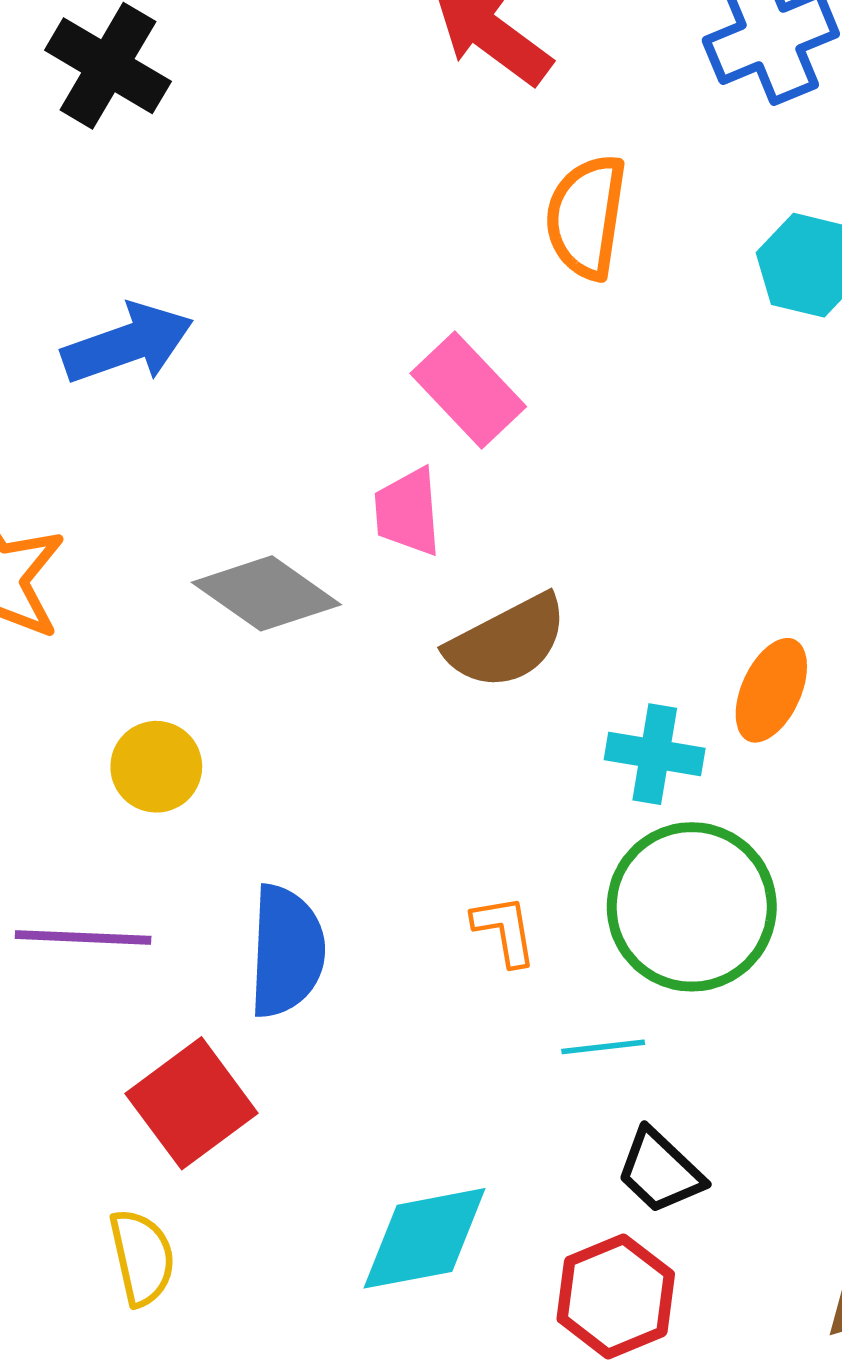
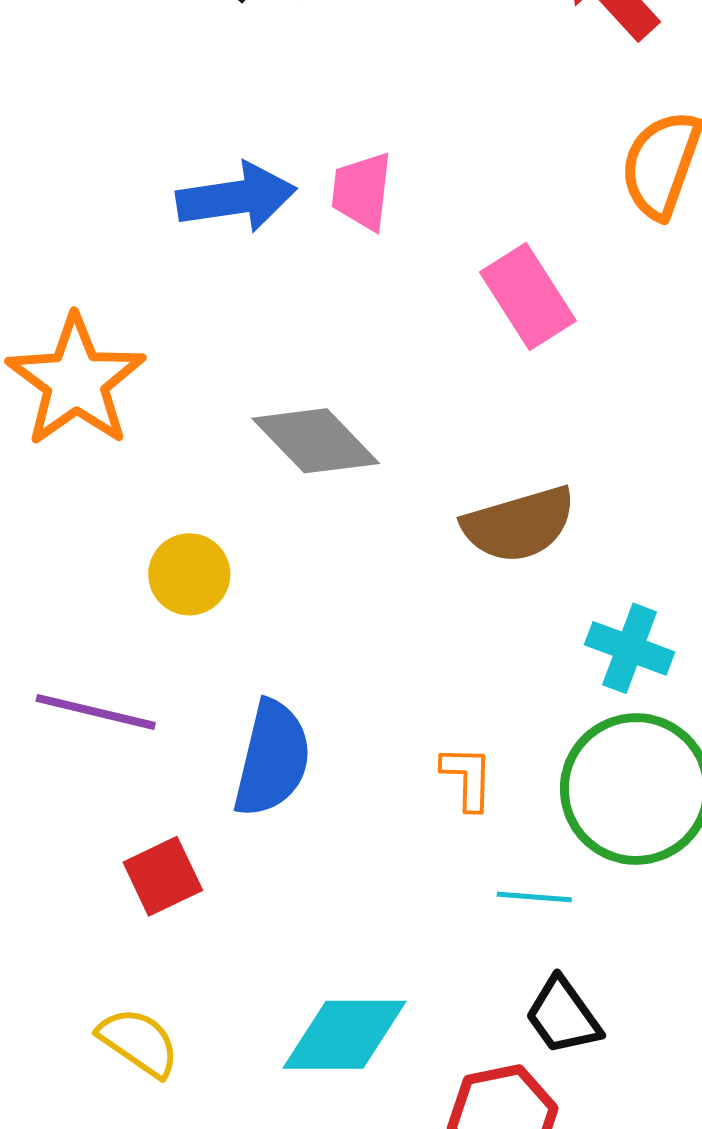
pink trapezoid: (408, 512) -> (362, 191), moved
red square: (192, 1103) -> (163, 876), size x0.7
yellow semicircle: (142, 1257) -> (139, 1042), moved, turned -54

